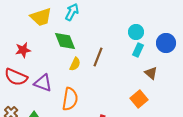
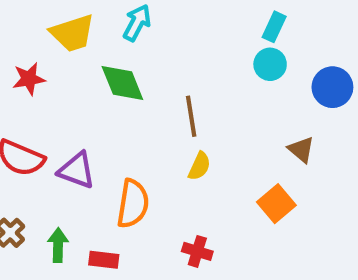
red star: (23, 50) -> (29, 79), moved
cyan rectangle: (138, 50) -> (274, 27), moved
brown line: (98, 57) -> (191, 116), turned -30
yellow semicircle: (75, 64) -> (199, 166), moved

